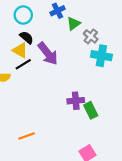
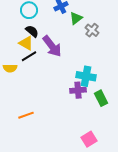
cyan cross: (101, 56) -> (86, 76), moved
green rectangle: (91, 110) -> (101, 98), moved
orange line: (26, 136) -> (26, 115), moved

